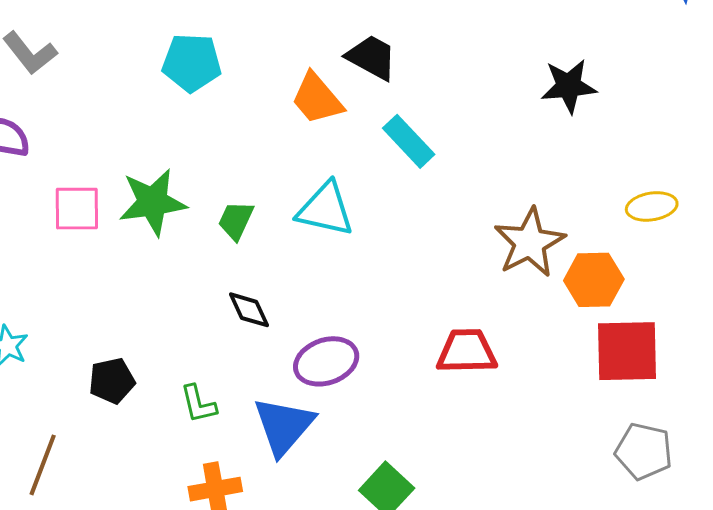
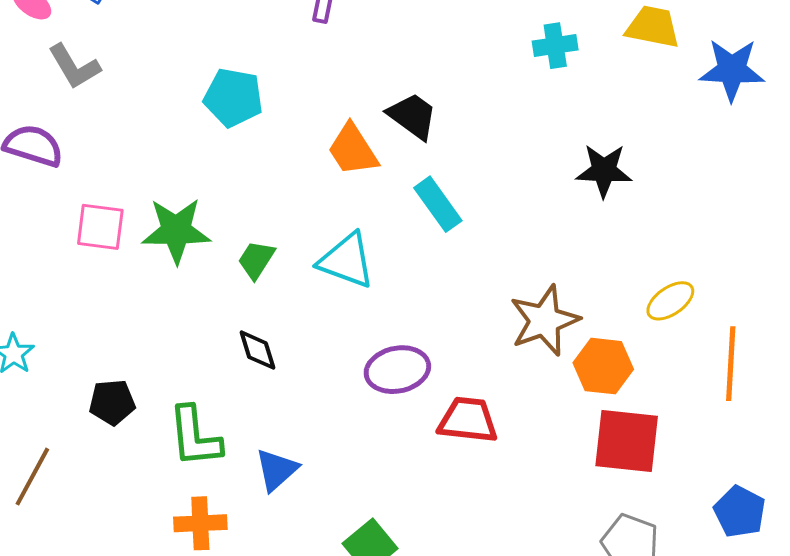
yellow ellipse: (652, 206) -> (670, 301), turned -33
purple ellipse: (326, 361) -> (397, 370), moved
green L-shape: (198, 404) -> (195, 437), size x1.6
blue triangle: (284, 426) -> (277, 470), size x0.7

